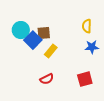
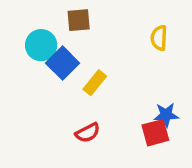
brown square: (44, 33) -> (79, 20), moved
blue star: (92, 47) -> (166, 115), moved

